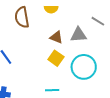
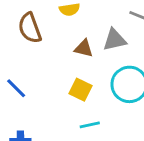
yellow square: (56, 58) -> (81, 90), moved

